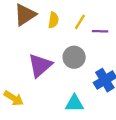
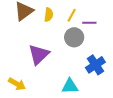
gray circle: (74, 57) -> (74, 37), moved

